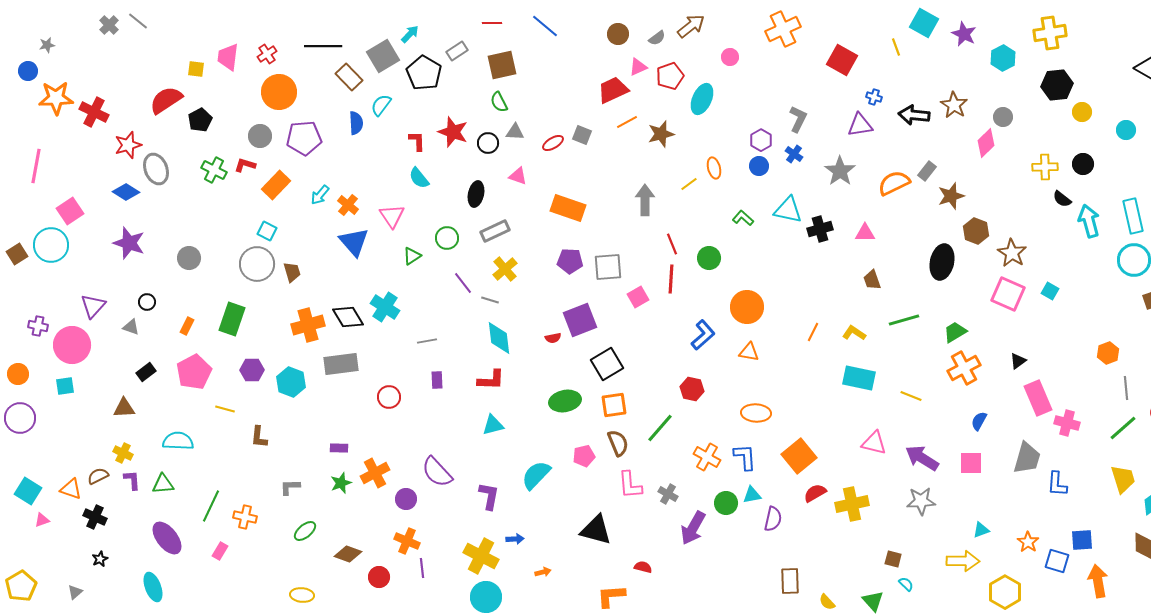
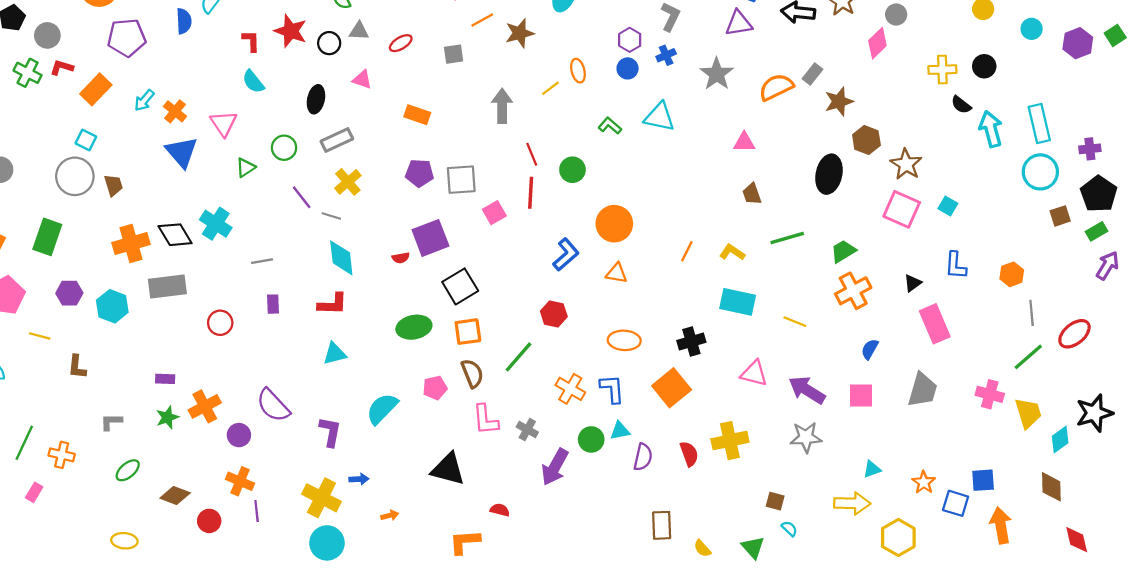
gray square: (582, 135) -> (454, 54), moved, turned -30
gray circle: (260, 136) -> (47, 35), moved
blue cross: (794, 154) -> (666, 55), turned 30
orange rectangle: (568, 208) -> (417, 115), size x0.7
black cross: (820, 229) -> (691, 341), moved
pink cross: (1067, 423) -> (990, 394), moved
blue L-shape: (1057, 484) -> (956, 266), moved
red semicircle: (815, 493) -> (689, 454), moved, turned 100

